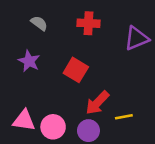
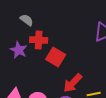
red cross: (88, 23) -> (39, 40), moved

